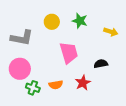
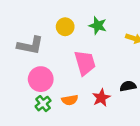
black semicircle: (101, 64) -> (128, 86), moved
pink circle: (20, 69) -> (41, 79), moved
green cross: (33, 88) -> (43, 104), turned 32

